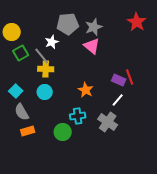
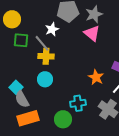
green square: (21, 53) -> (21, 40), turned 35
orange star: (86, 90) -> (96, 77), moved
cyan square: (16, 91) -> (16, 87), moved
orange rectangle: (28, 131) -> (28, 118), size x1.5

